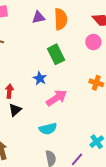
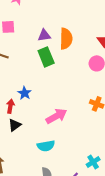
green rectangle: (56, 54) -> (46, 57), moved
blue star: (40, 78) -> (25, 93), moved

